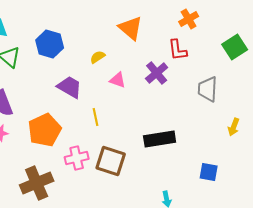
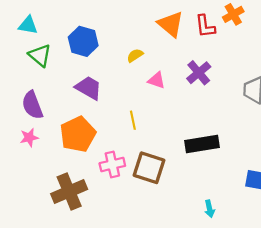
red L-shape: (178, 50) -> (205, 26), moved
purple trapezoid: (70, 87) -> (89, 88), moved

